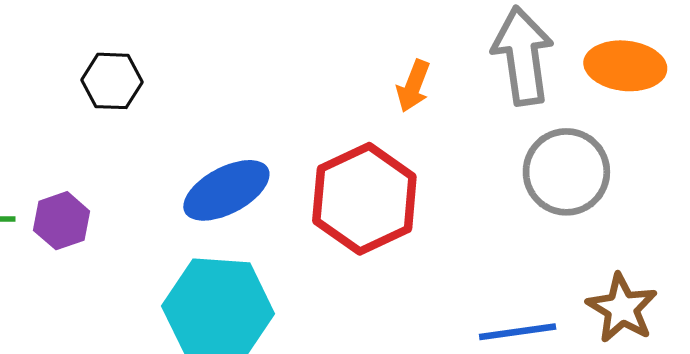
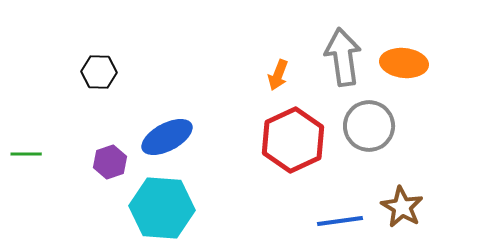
red hexagon: (364, 199) -> (293, 140), moved
purple hexagon: (62, 221) -> (110, 162), moved

